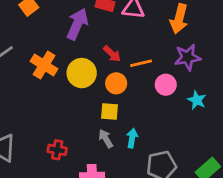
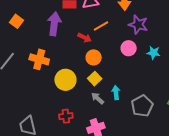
purple star: (188, 57) -> (138, 25), turned -30
orange line: (141, 63) -> (101, 26), moved
yellow circle: (82, 73) -> (65, 80), moved
yellow square: (109, 111) -> (95, 79), turned -32

